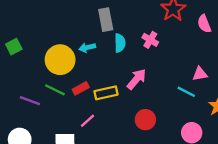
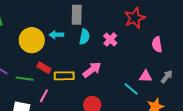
pink semicircle: (204, 24) -> (157, 44), moved
red rectangle: (81, 88) -> (44, 68), turned 48
green line: (55, 90) -> (25, 79), moved, turned -30
pink line: (88, 121) -> (44, 96), turned -32

